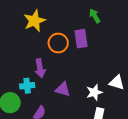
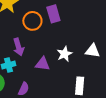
white star: (94, 92) -> (65, 54), moved

